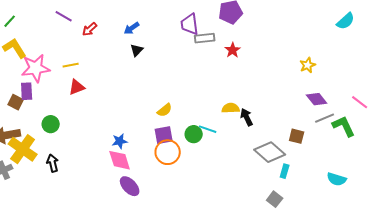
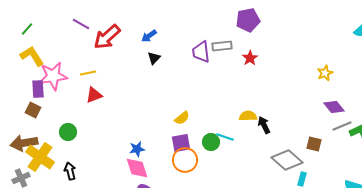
purple trapezoid: (190, 24) -> (201, 52), moved
red arrow: (90, 29) -> (107, 37), size x1.8
purple rectangle: (27, 91) -> (38, 89), moved

